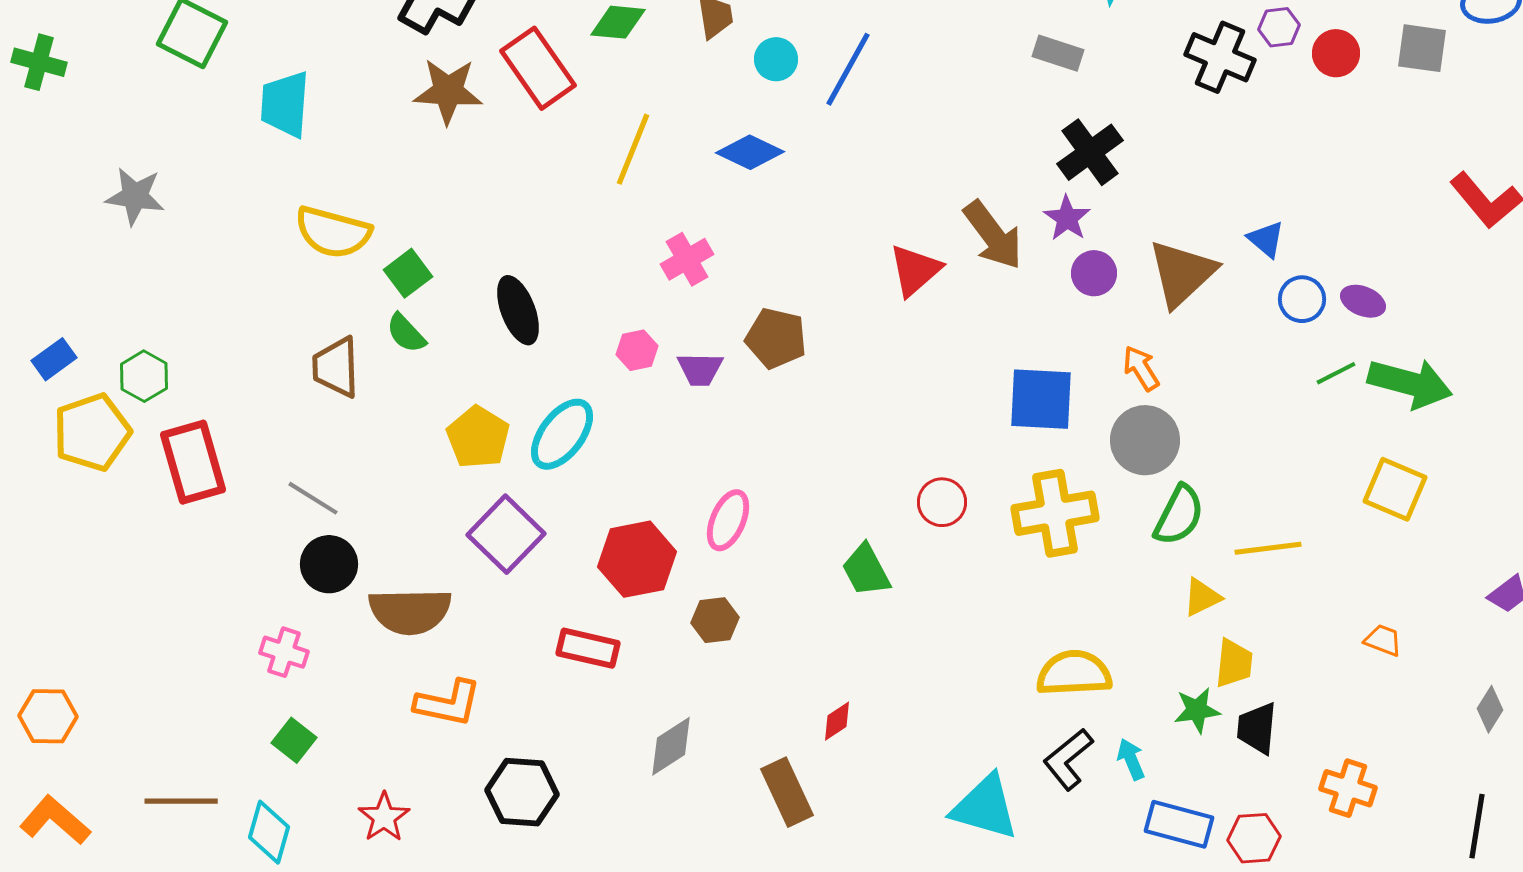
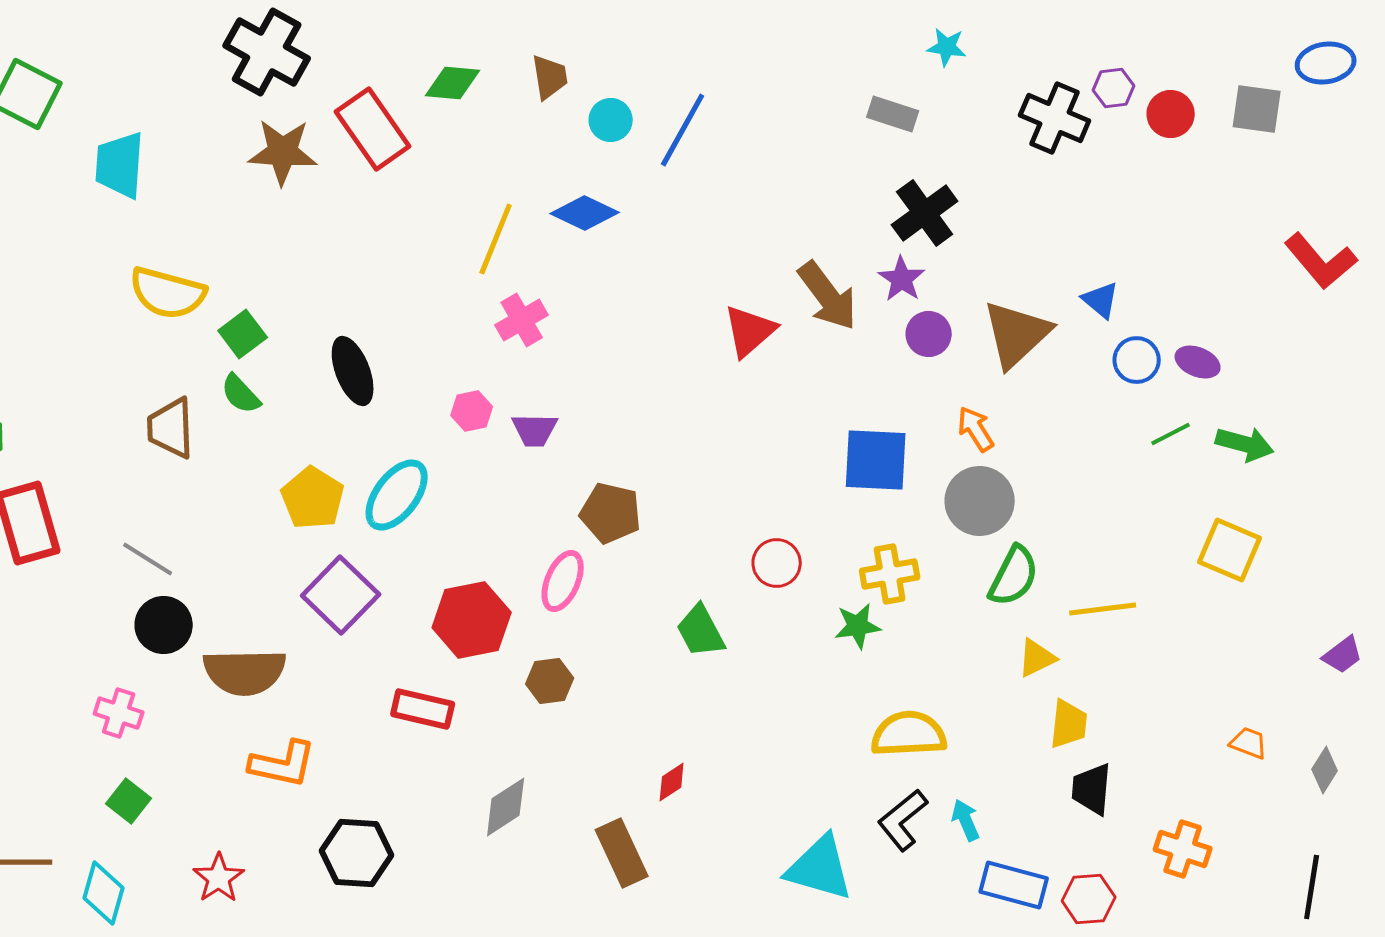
yellow line: (633, 149) -> (496, 239), moved
brown pentagon: (776, 338) -> (611, 513), moved
green arrow: (1410, 383) -> (1245, 444), size x0.7
yellow cross: (1055, 513) -> (890, 574), size x0.7
orange trapezoid: (1383, 640) -> (1249, 743), moved
green star: (1197, 710) -> (858, 626), moved

